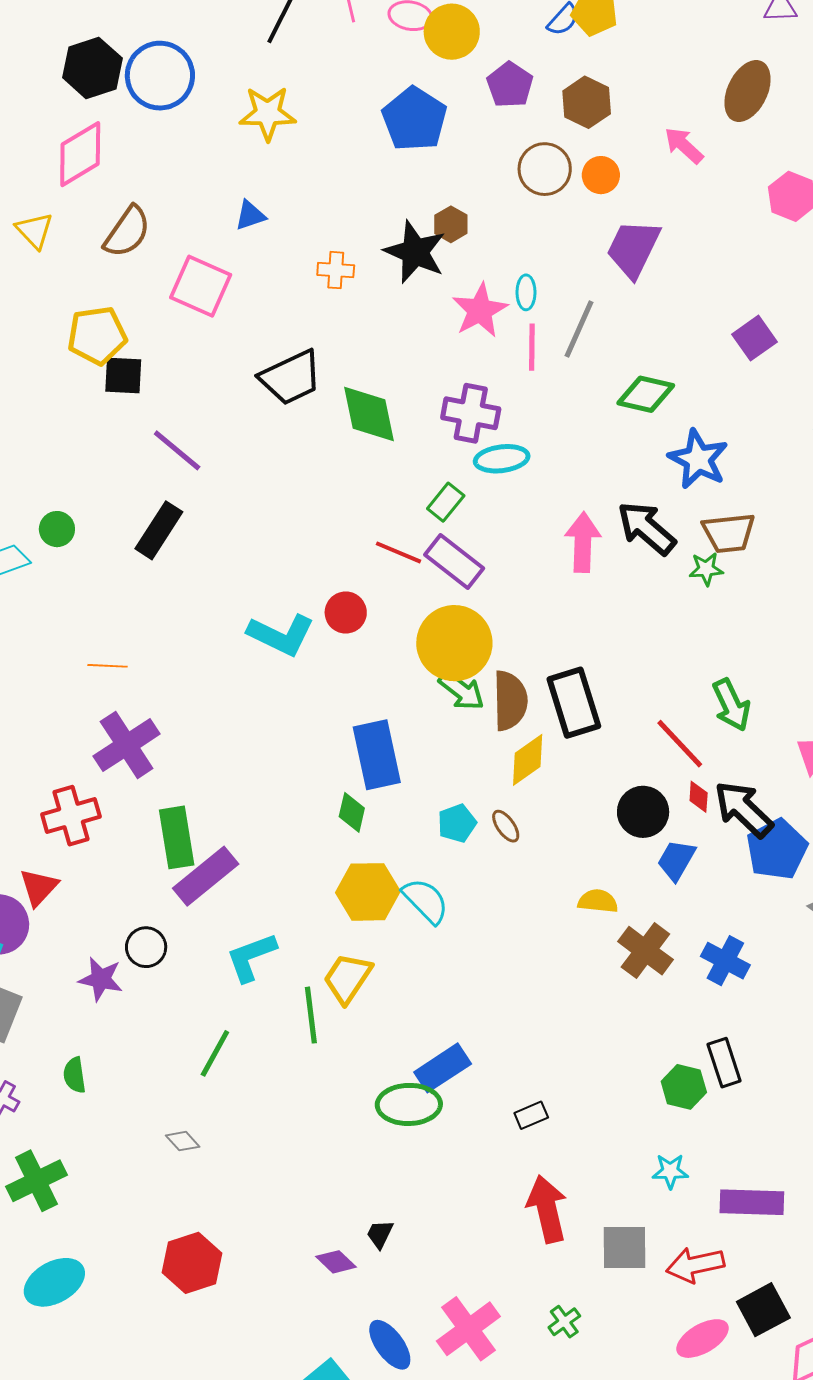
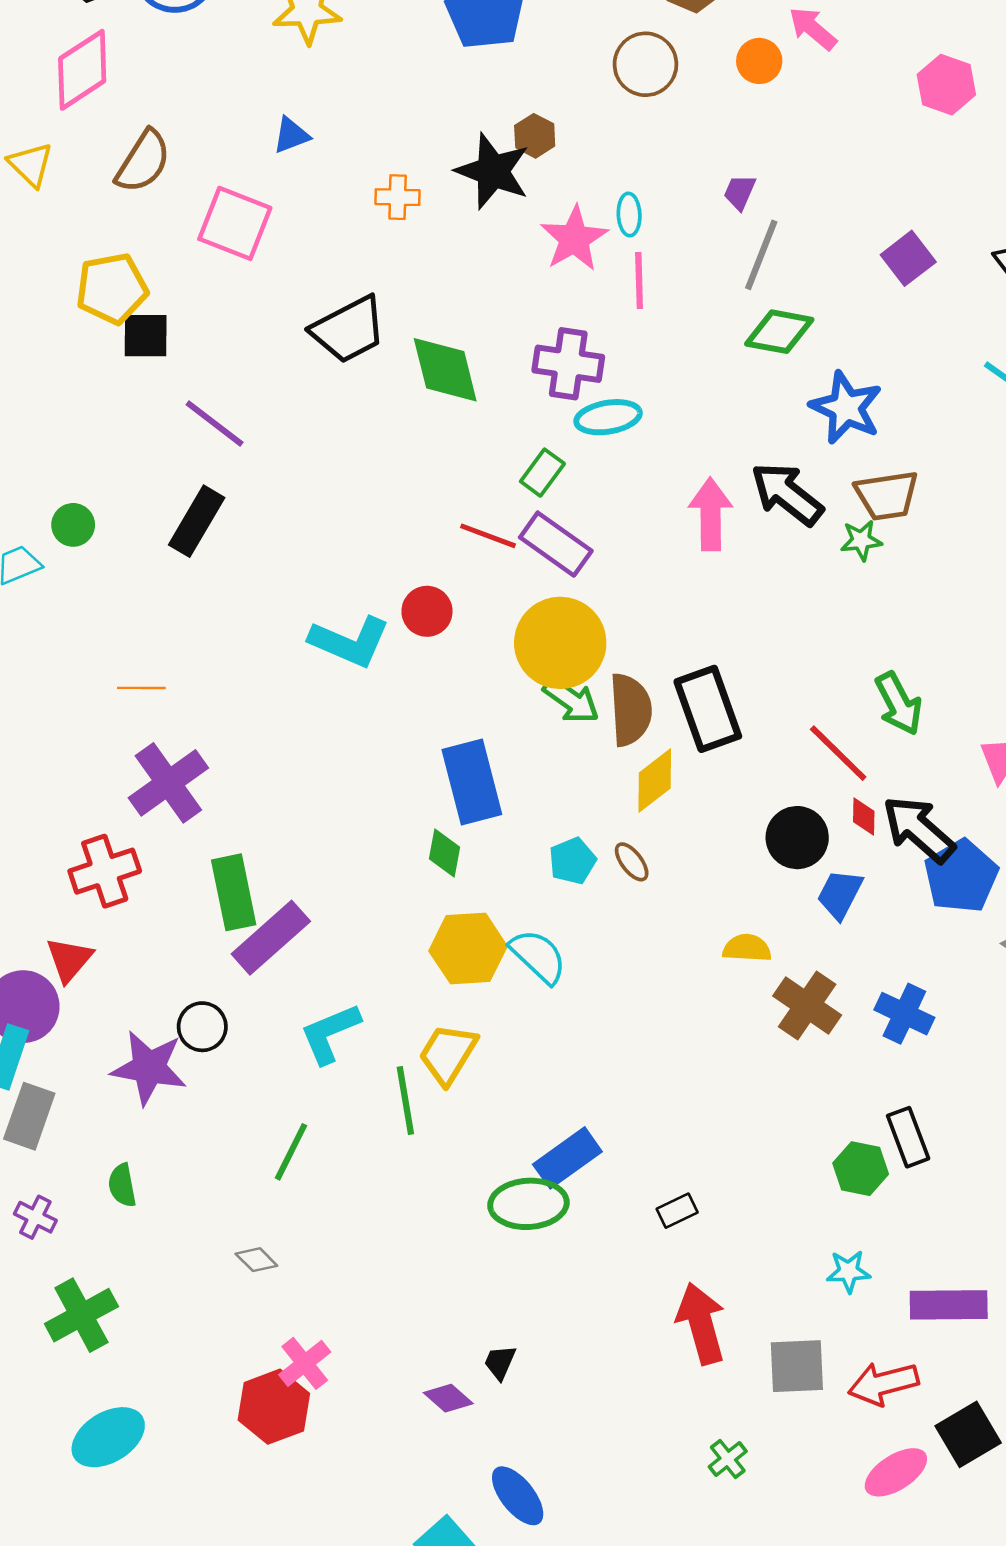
orange circle: (601, 175) -> (759, 61), moved
purple trapezoid: (633, 249) -> (740, 192), moved, size x0.5
gray line: (579, 329) -> (761, 255), moved
purple star: (101, 979) -> (149, 1068), size x1.4
pink cross: (468, 1329) -> (305, 1363), moved, size x0.7

